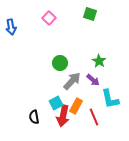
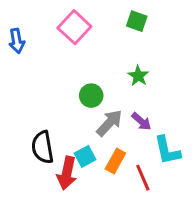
pink square: (49, 18) -> (74, 27), size x1.5
green star: (99, 61) -> (138, 76), moved
red arrow: (63, 116) -> (67, 173), moved
black semicircle: (34, 117) -> (43, 147), moved, size x1.5

